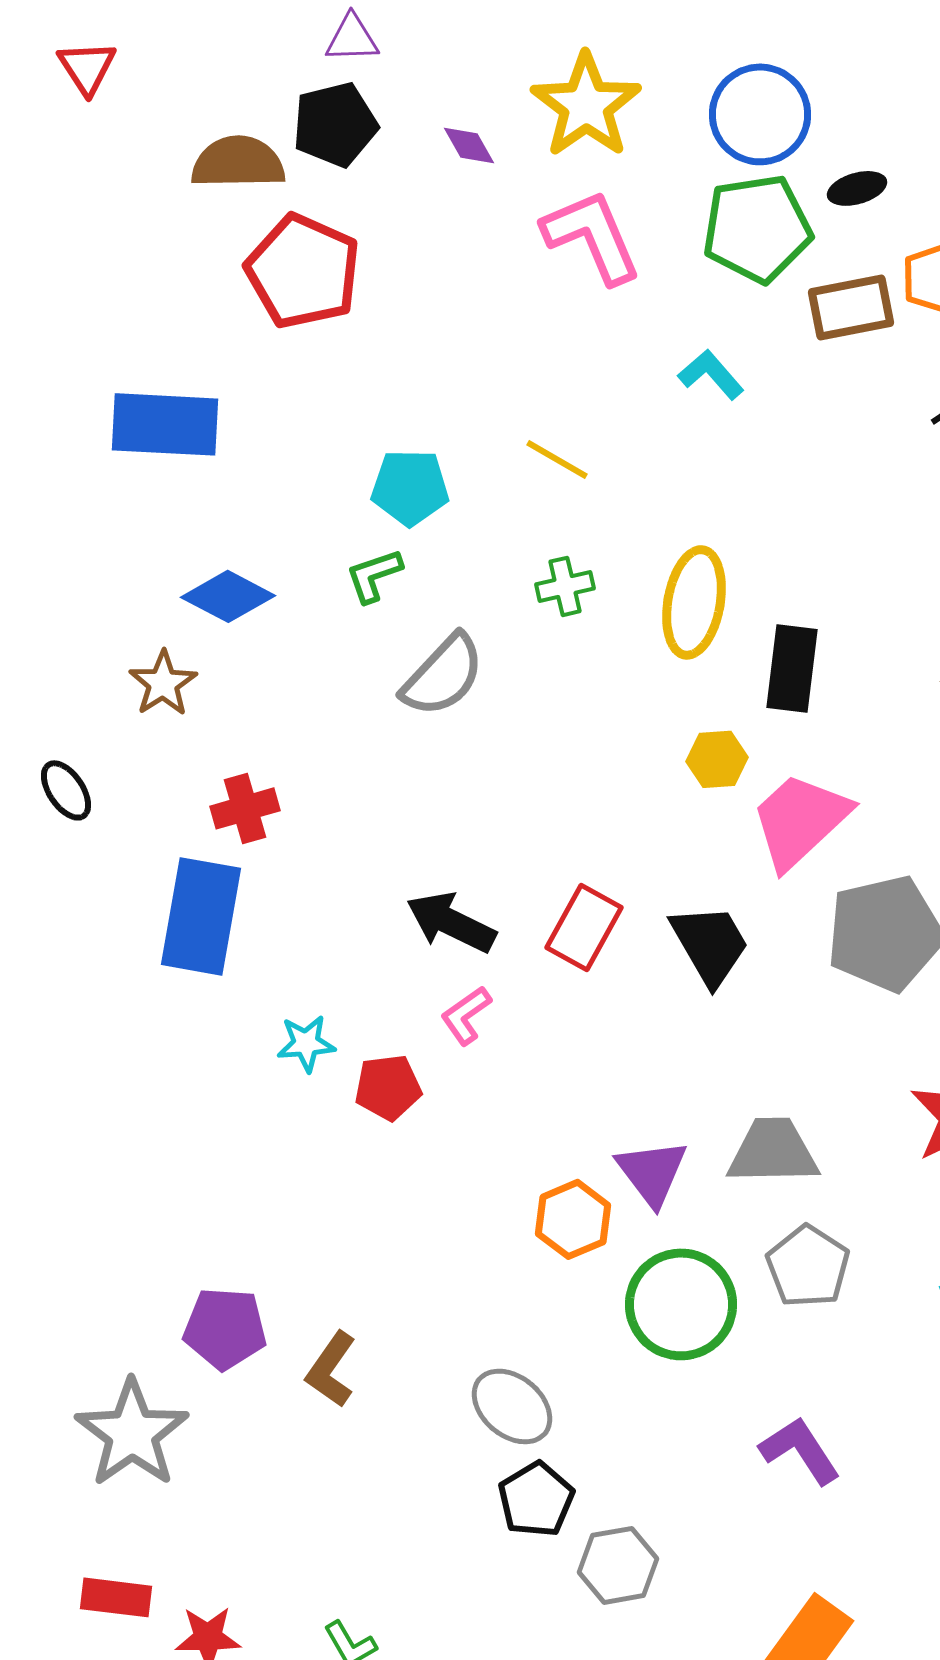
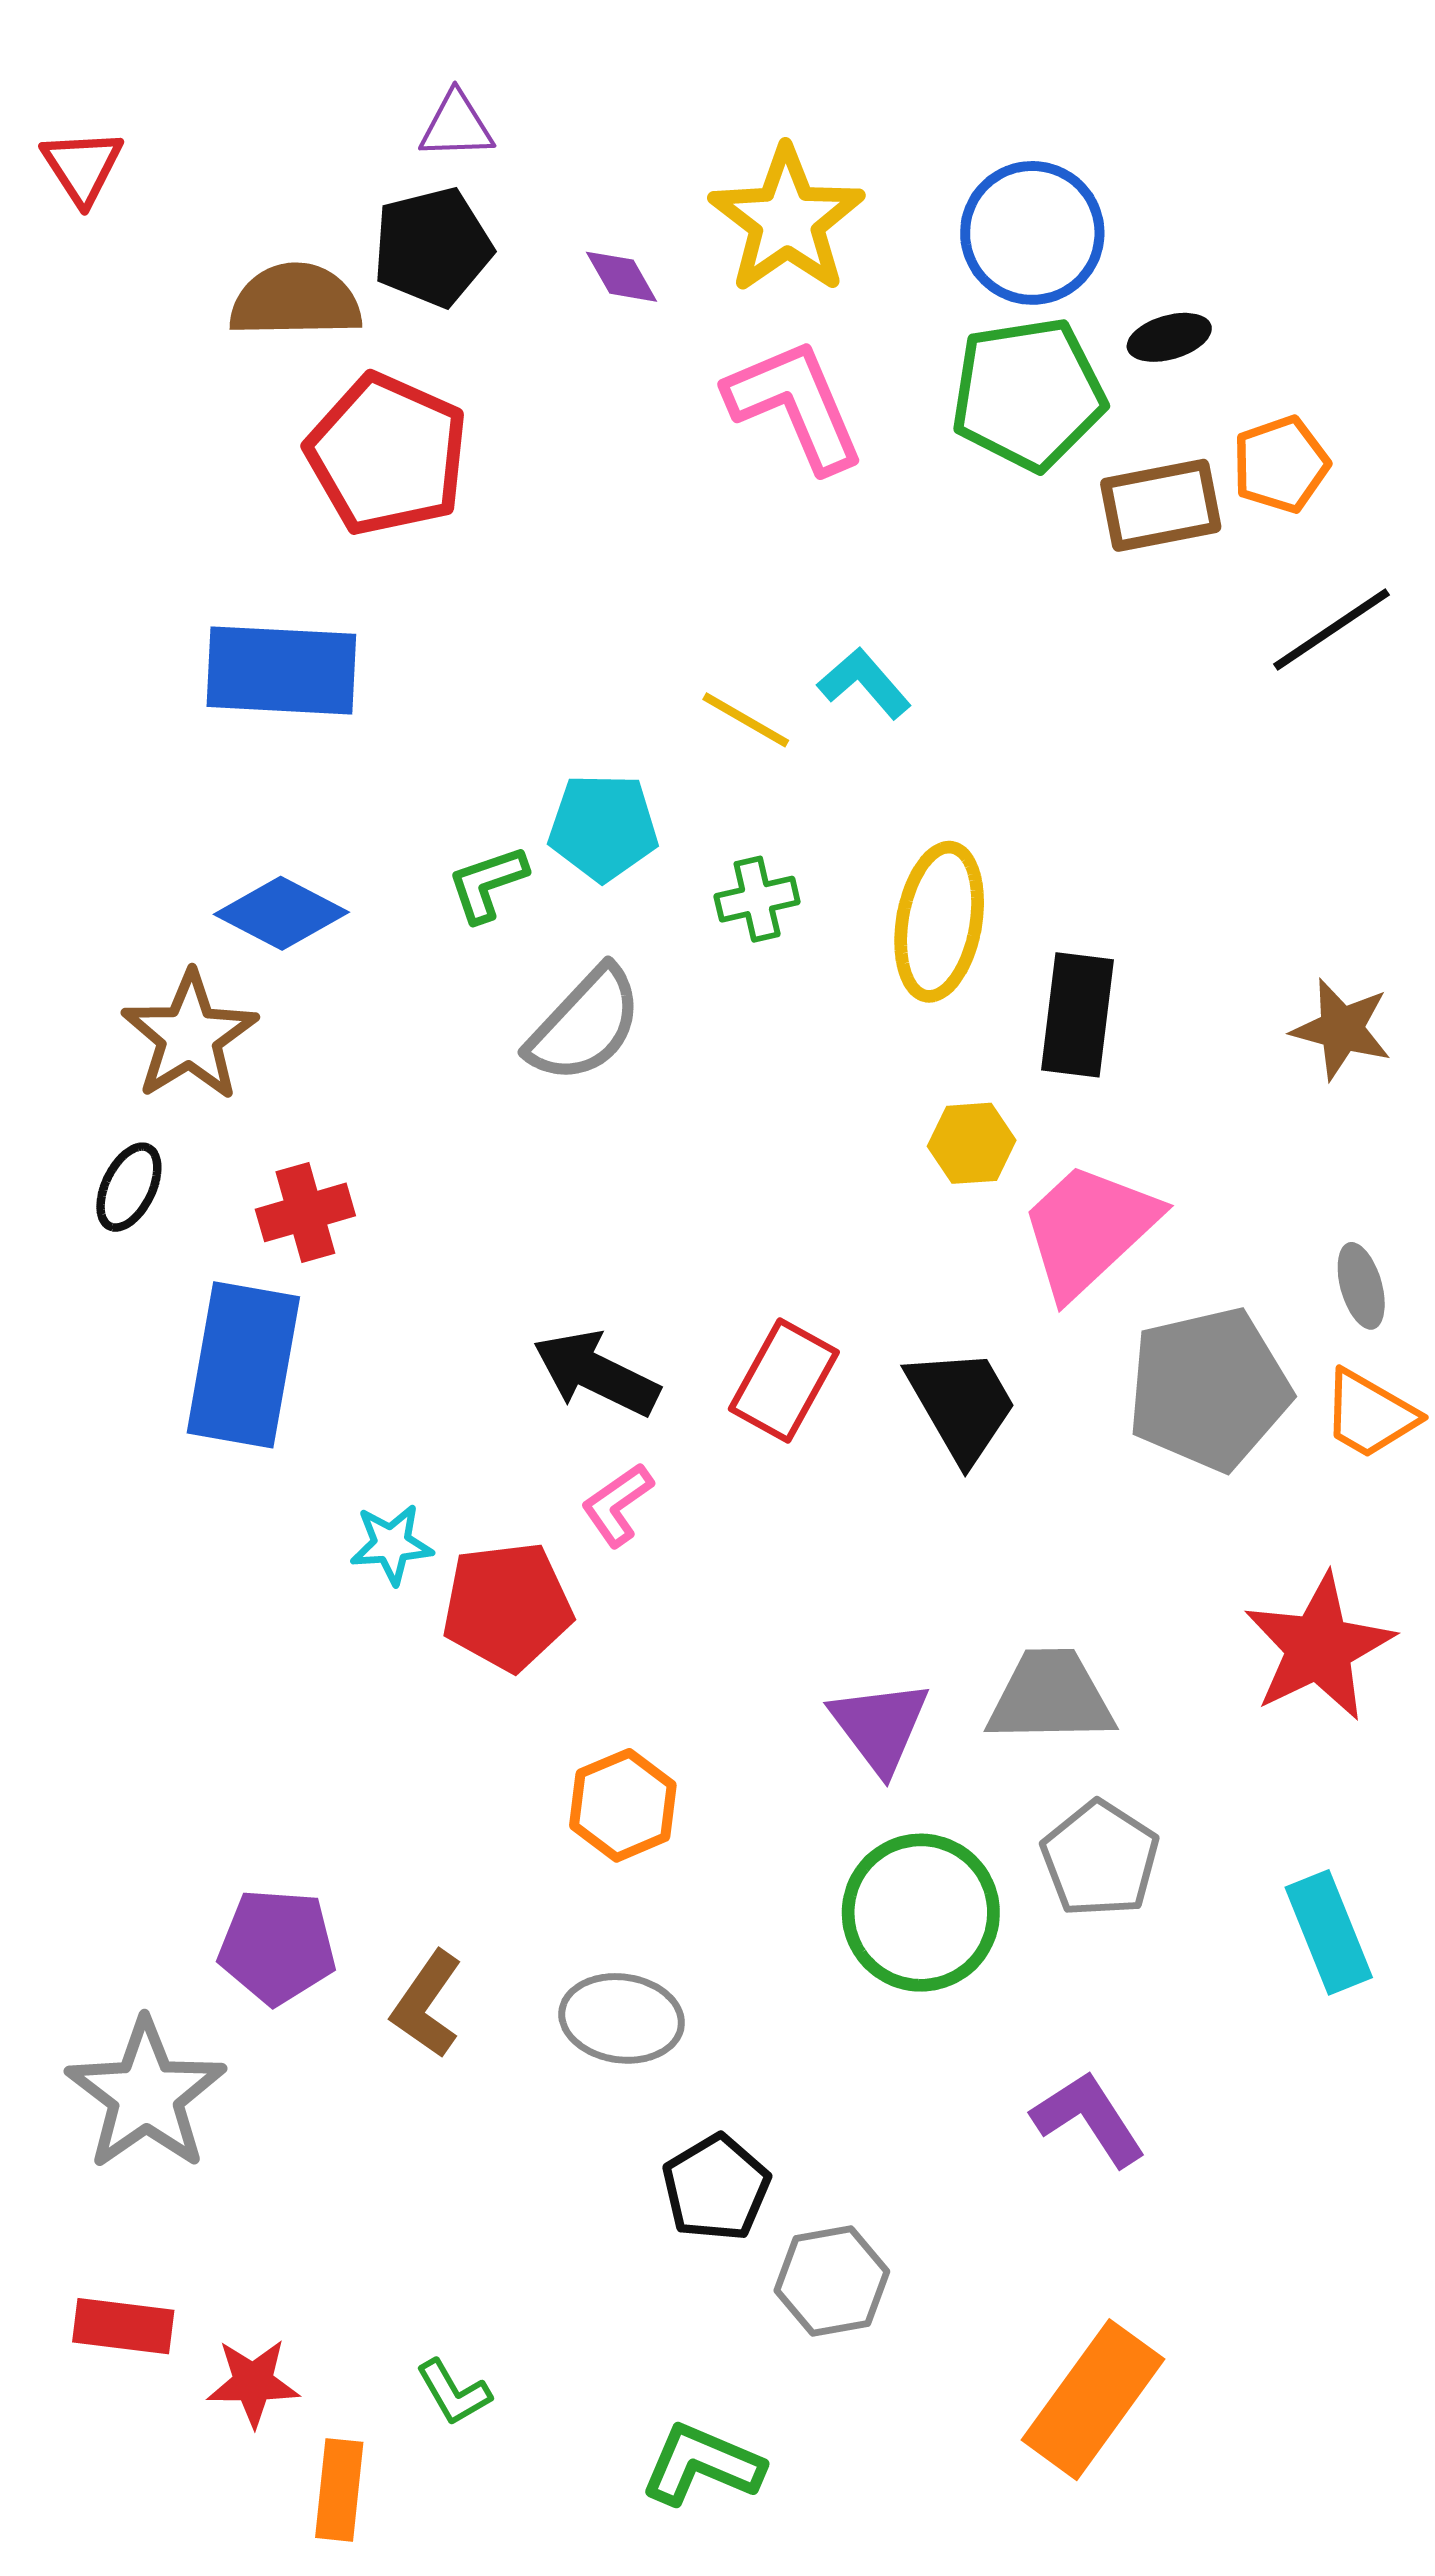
cyan L-shape: (711, 374) -> (864, 683), moved
blue rectangle: (165, 424) -> (281, 670), moved
cyan pentagon: (410, 487) -> (603, 827), moved
brown star: (163, 683) -> (190, 1036), size x1.4
black ellipse: (66, 790) -> (129, 1187), moved, turned 60
red pentagon: (388, 1087) -> (507, 1606), size x1.4
orange hexagon: (573, 1219) -> (623, 1805), moved
gray ellipse: (512, 1406) -> (622, 2018), moved, turned -32

